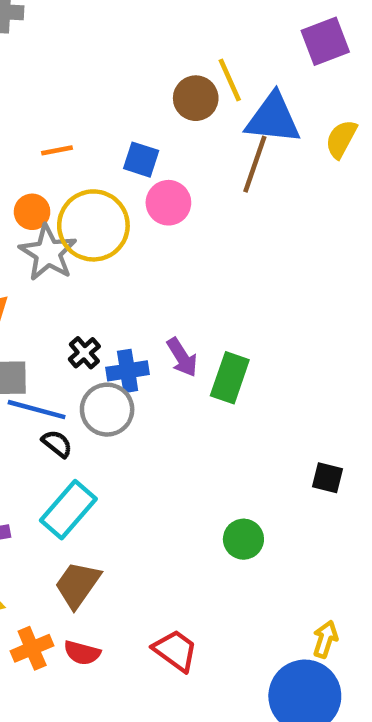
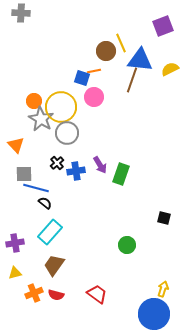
yellow semicircle: (341, 139) -> (170, 69), turned 36
orange line: (57, 150) -> (94, 71), moved
gray circle: (107, 410) -> (67, 133), moved

